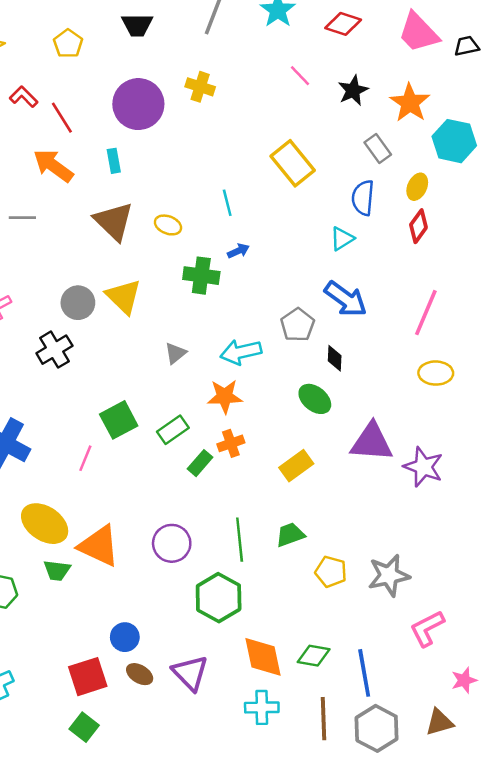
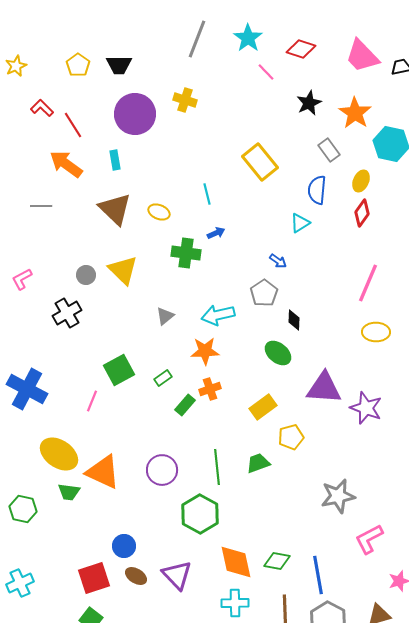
black trapezoid: (137, 25) -> (119, 65), moved
pink line: (300, 76) -> (266, 72), moved
blue arrow: (346, 299) -> (278, 261), moved, size x0.5
gray circle: (78, 303) -> (86, 275), size x0.7
green rectangle: (173, 430) -> (163, 378), size x0.7
yellow pentagon: (331, 572) -> (291, 437), moved, turned -30

